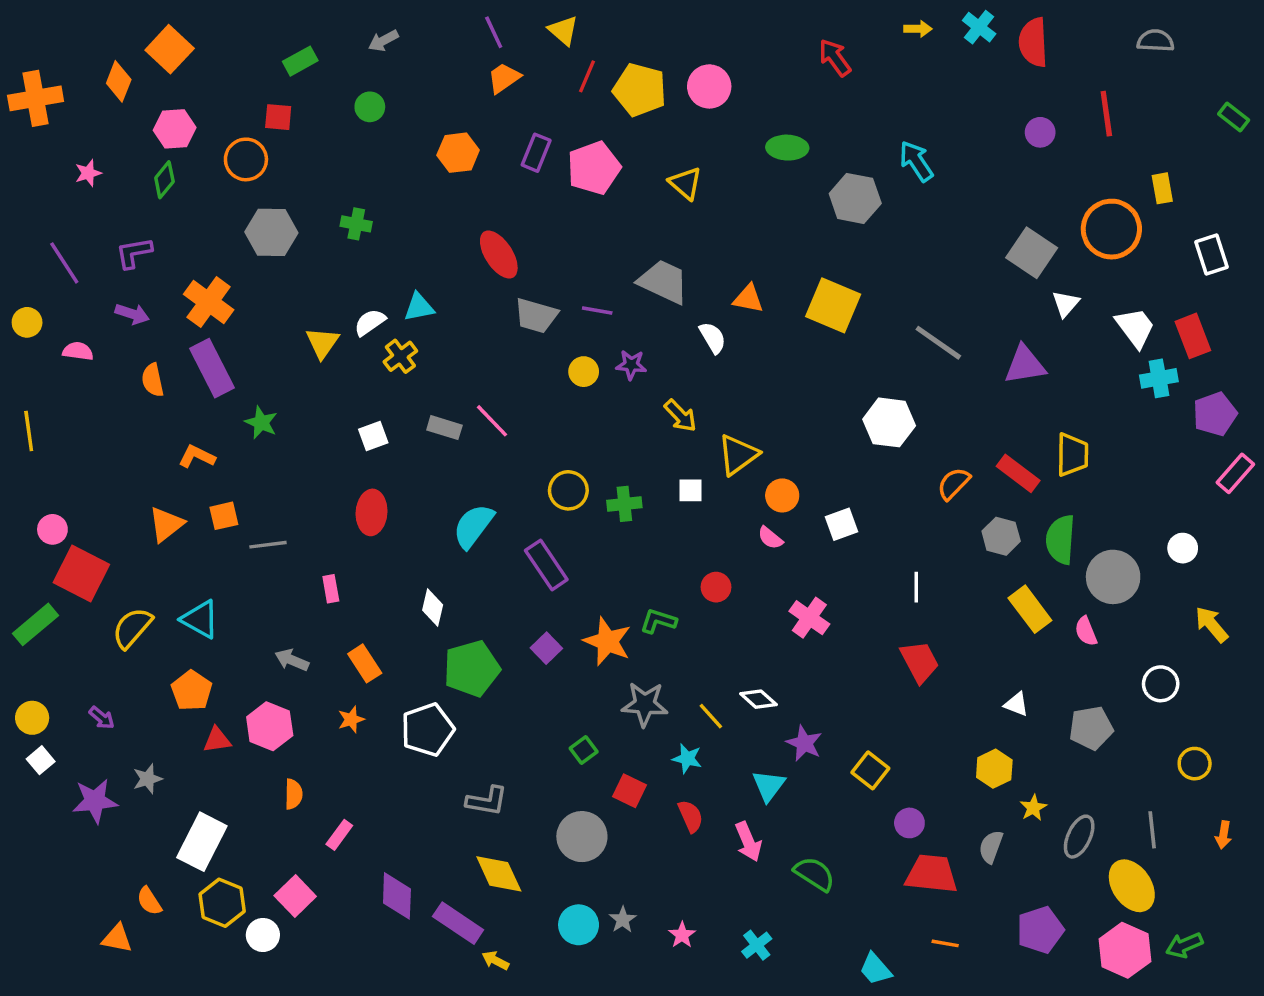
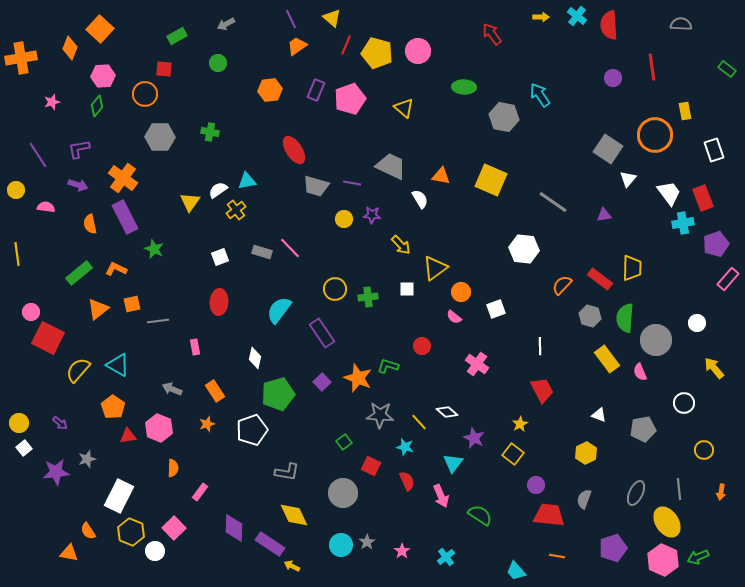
purple triangle: (1025, 365) -> (604, 215), size x0.6
green rectangle: (36, 624) -> (79, 273), moved
yellow star: (1033, 808) -> (520, 424), moved

